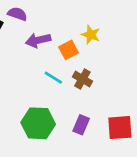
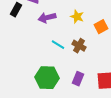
yellow star: (91, 35) -> (77, 17), moved
orange square: (69, 50) -> (101, 27), moved

